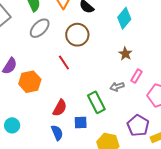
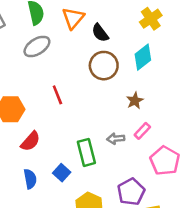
brown circle: (77, 35) -> (104, 66), moved
red semicircle: (60, 108) -> (30, 141), moved
blue square: (81, 122) -> (62, 173), turned 32

